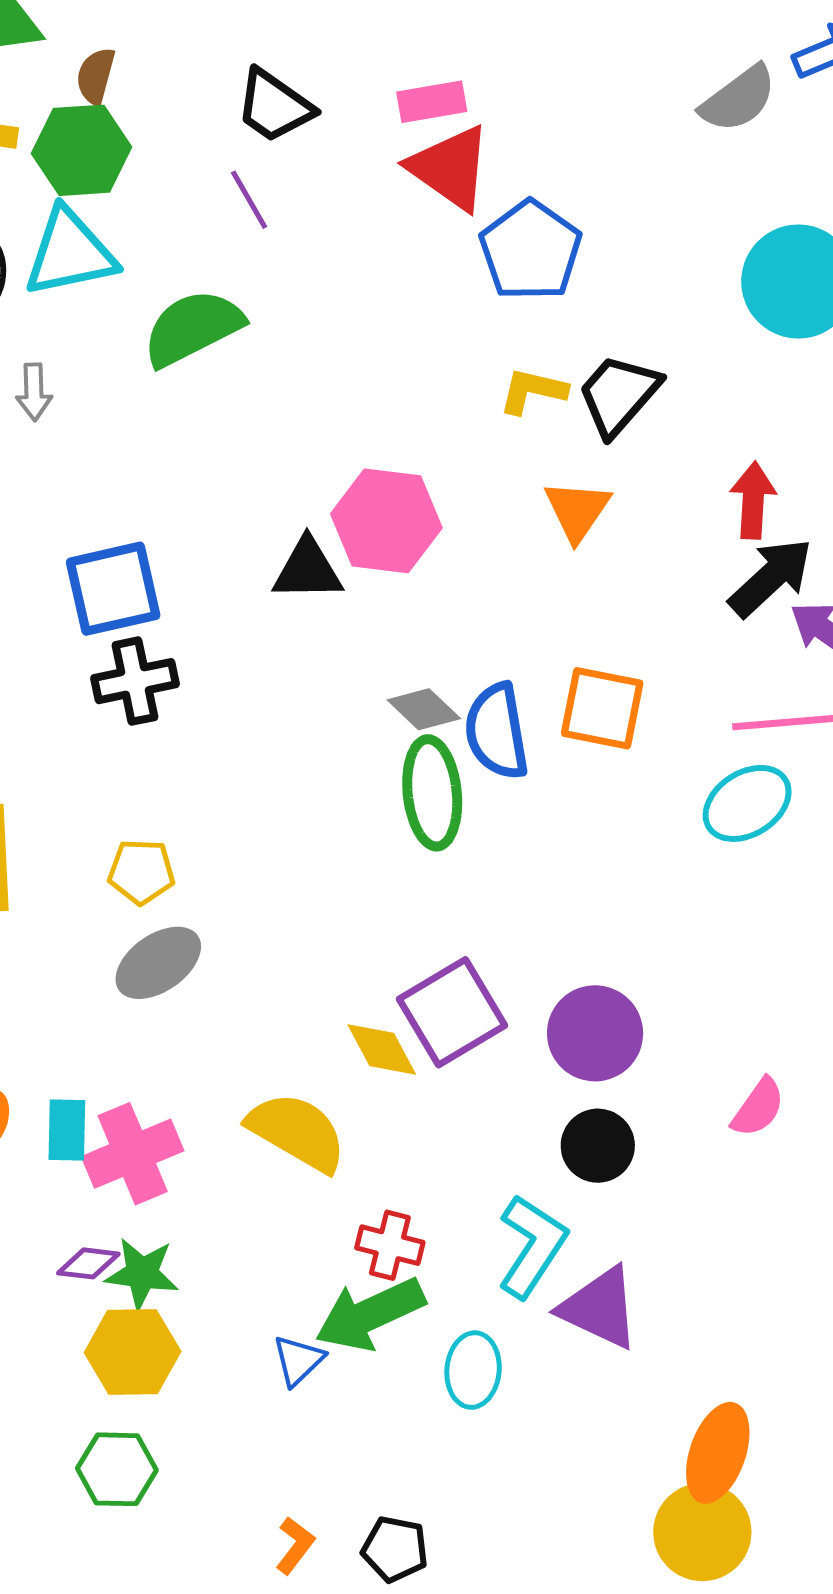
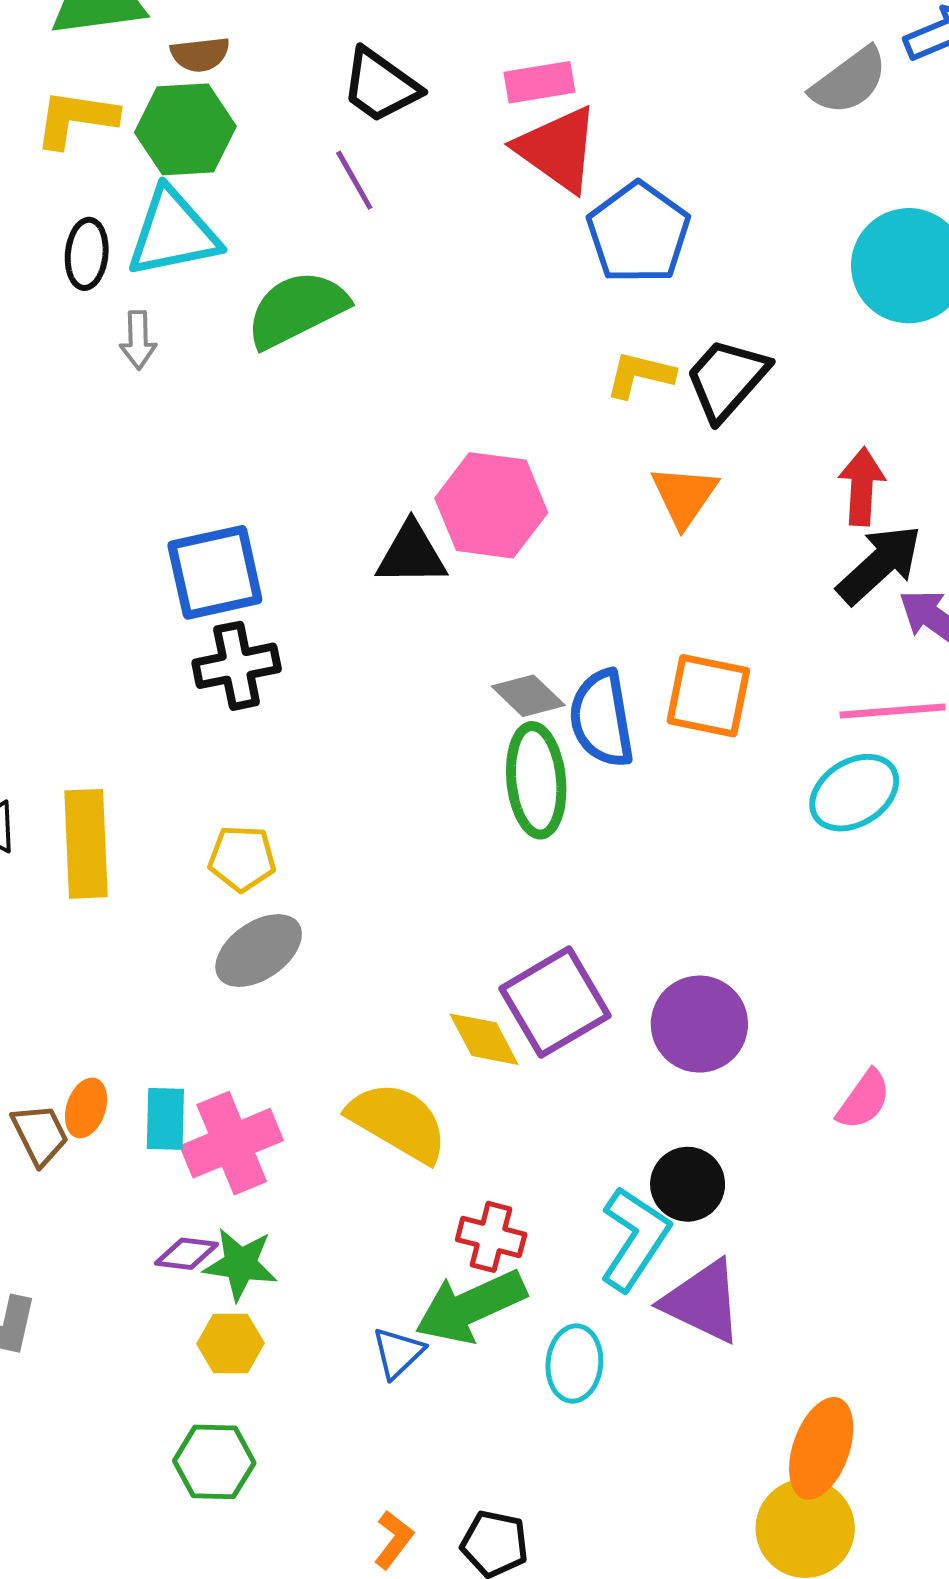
brown semicircle: (96, 76) -> (200, 54), turned -112
gray arrow: (34, 392) -> (138, 340), moved
black circle: (598, 1146) -> (688, 1184), moved
yellow hexagon: (133, 1352) -> (231, 1343), size x0.7

